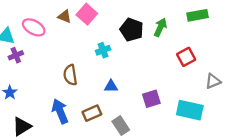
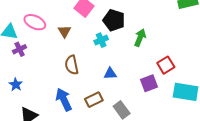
brown triangle: (64, 16) -> (64, 31), moved, turned 40
green arrow: (160, 27) -> (140, 38), moved
black pentagon: (132, 30) -> (114, 20), moved
red square: (186, 57) -> (166, 65), moved

